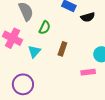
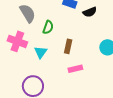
pink rectangle: (88, 72) -> (75, 69), moved

